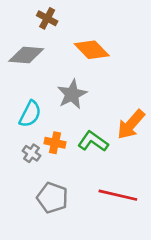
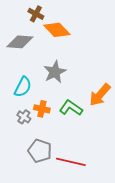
orange diamond: (92, 50) -> (57, 30), moved
red line: (118, 195) -> (71, 162), moved

